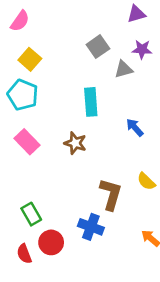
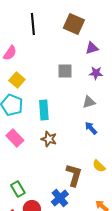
gray square: (98, 47) -> (65, 71), turned 35
gray triangle: (123, 69) -> (89, 102), moved
cyan rectangle: (91, 102) -> (44, 110), moved
blue cross: (91, 227) -> (60, 198), turned 30

